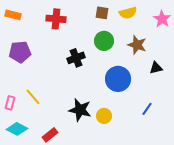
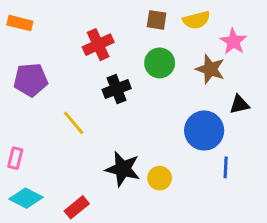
red cross: (56, 19) -> (98, 45), moved, turned -30
pink star: (162, 19) -> (233, 41), moved
blue circle: (118, 79) -> (204, 131), moved
yellow line: (33, 97) -> (74, 123), moved
blue line: (147, 109) -> (226, 167), turned -32

